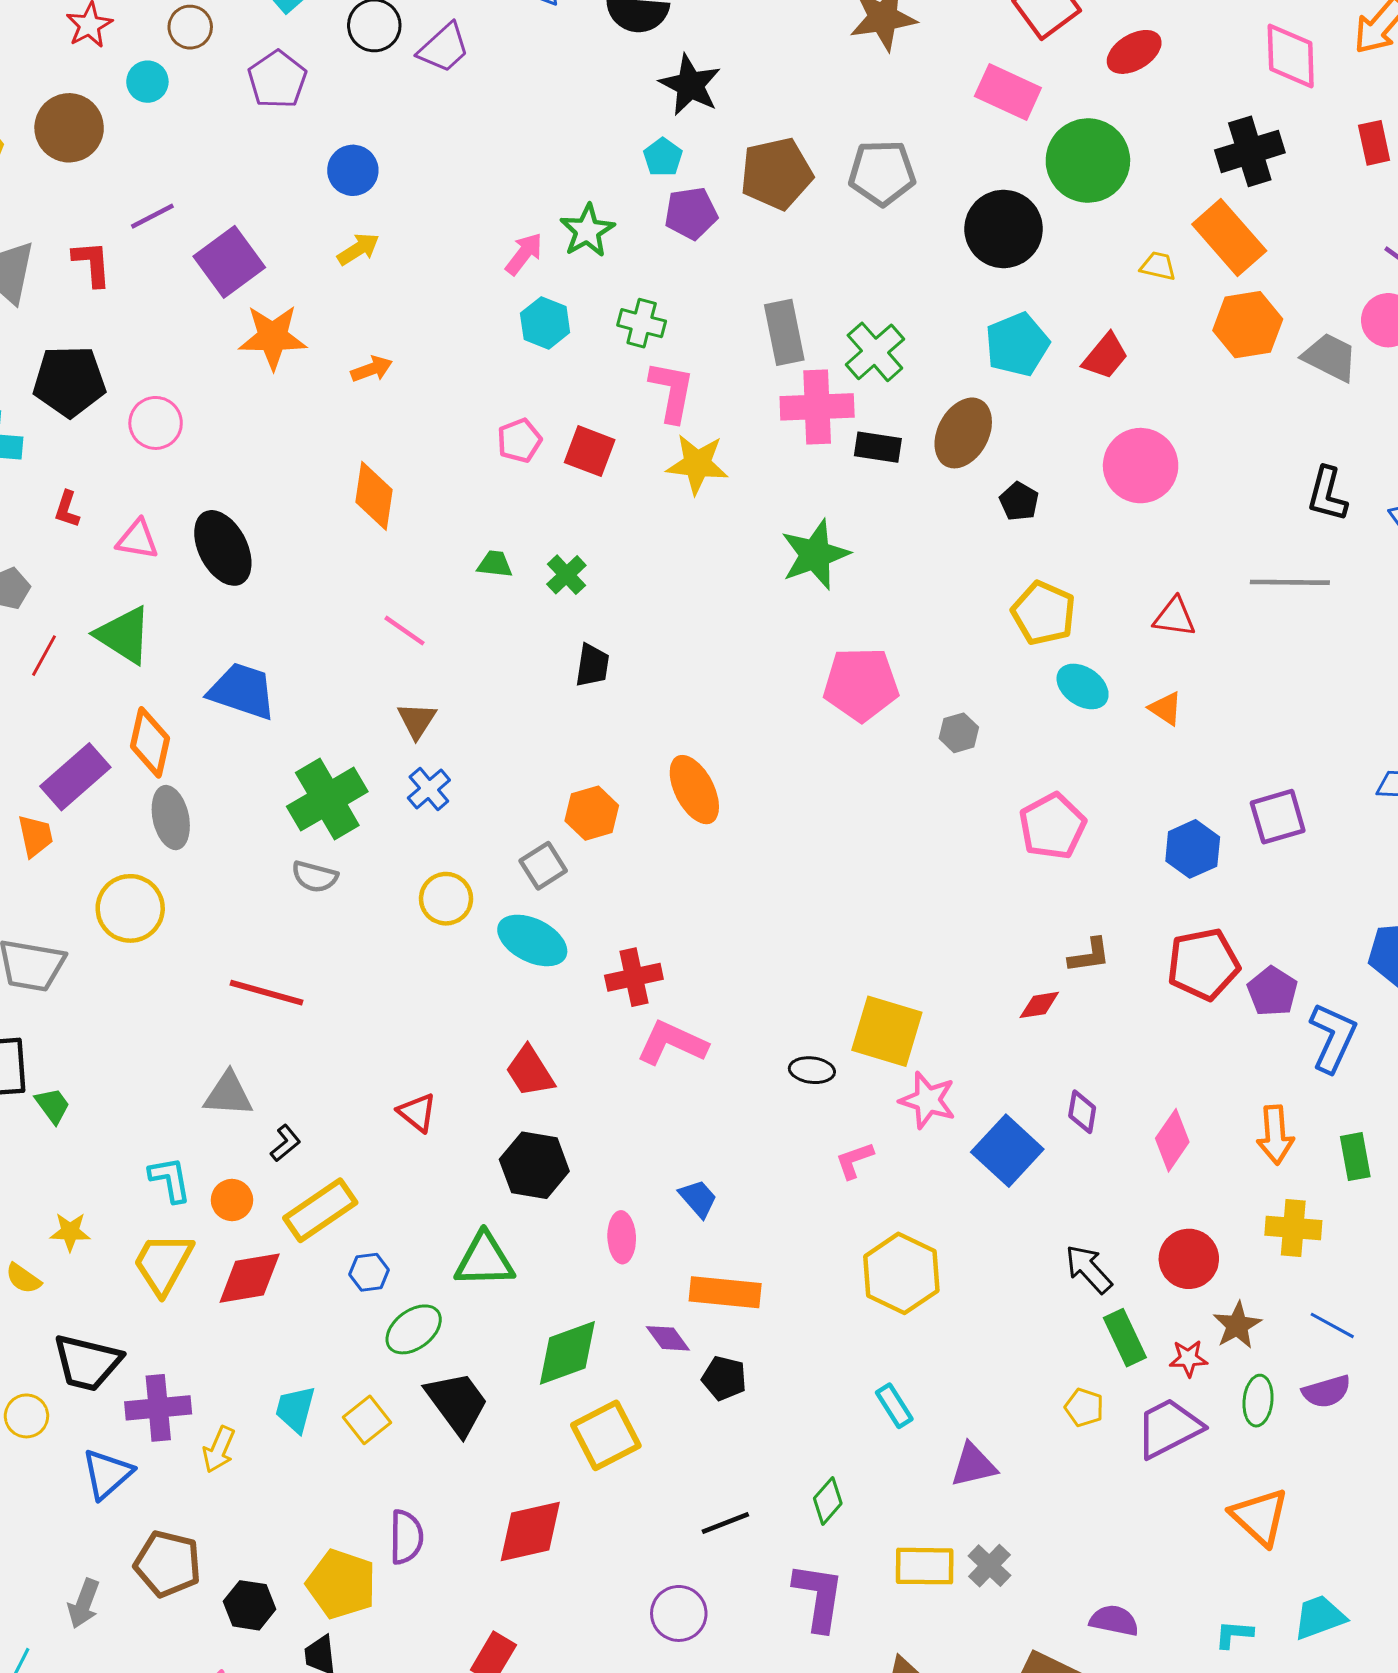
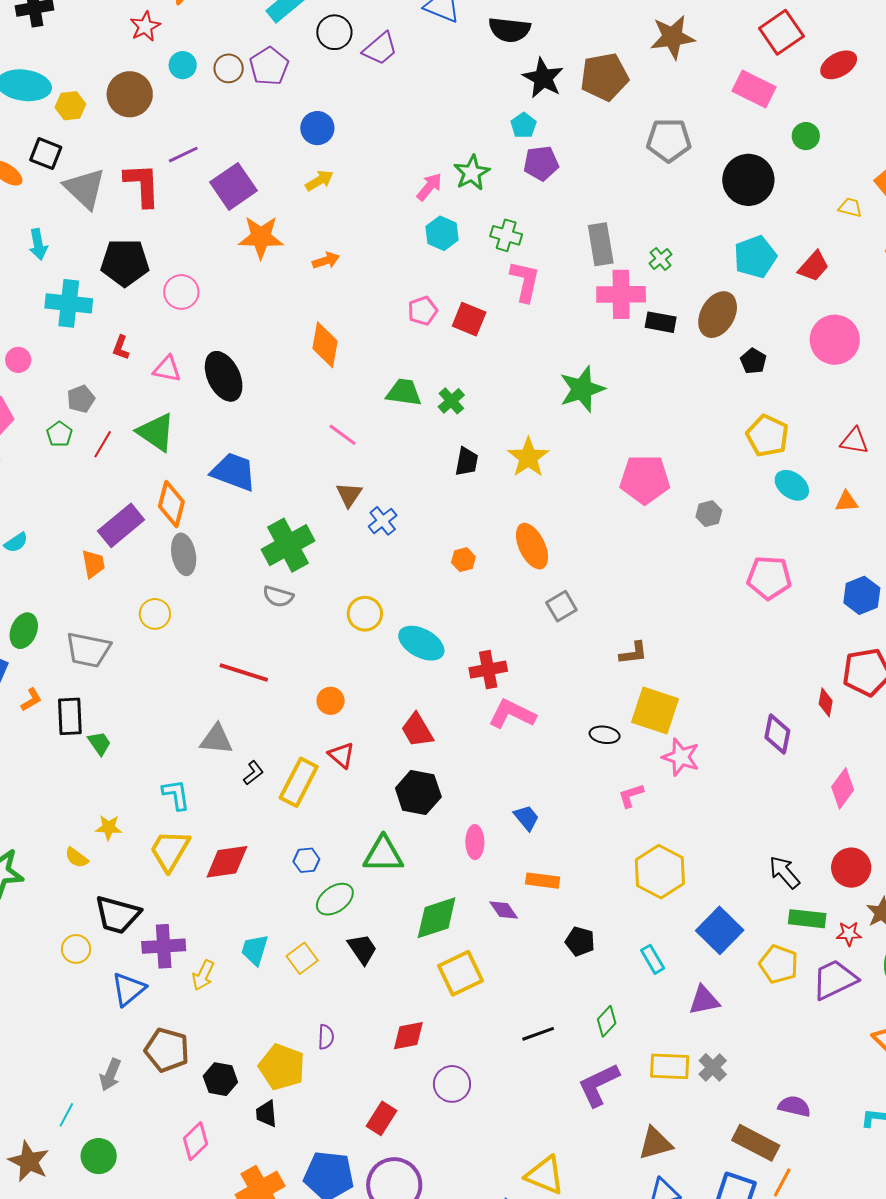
brown circle: (190, 27) -> (229, 68), moved
green circle: (1088, 161) -> (806, 136), size x0.5
brown pentagon: (776, 174) -> (604, 77), moved
red L-shape: (92, 264) -> (142, 185), size x1.4
green cross: (875, 352) -> (661, 259), size x0.6
yellow star: (697, 464) -> (528, 457), moved, turned 30
green star: (815, 555) -> (582, 389), moved
green trapezoid: (495, 564) -> (404, 392), size x1.5
orange triangle: (1166, 708) -> (847, 502), turned -40
blue cross: (429, 789) -> (383, 521), moved
orange hexagon: (592, 813) -> (463, 560), size x0.7
pink pentagon: (1052, 826) -> (769, 578), turned 30
gray square: (543, 866) -> (561, 606), moved
yellow circle: (130, 908) -> (155, 614), size x0.7
brown L-shape: (1089, 955) -> (633, 653), moved
red diamond: (1039, 1005) -> (826, 702), moved, turned -72
purple diamond: (1082, 1112) -> (777, 734), moved, size x1.4
blue square: (1007, 1151) -> (720, 930), moved
orange circle: (232, 1200) -> (331, 701), moved
yellow rectangle: (320, 1210) -> (299, 782), moved, turned -30
orange rectangle: (725, 1292) -> (543, 881), size x0.7
green rectangle: (1125, 1338) -> (807, 919), turned -60
black pentagon: (724, 1378) -> (580, 941), moved
black trapezoid: (457, 1403) -> (362, 949), size x0.7
yellow pentagon: (1084, 1407) -> (779, 964), size x1.5
red diamond: (530, 1531) -> (408, 1036), size x0.7
purple semicircle: (406, 1537) -> (326, 1037), size x0.7
purple L-shape: (819, 1597) -> (599, 1085), turned -126
purple circle: (679, 1613) -> (452, 1084), moved

